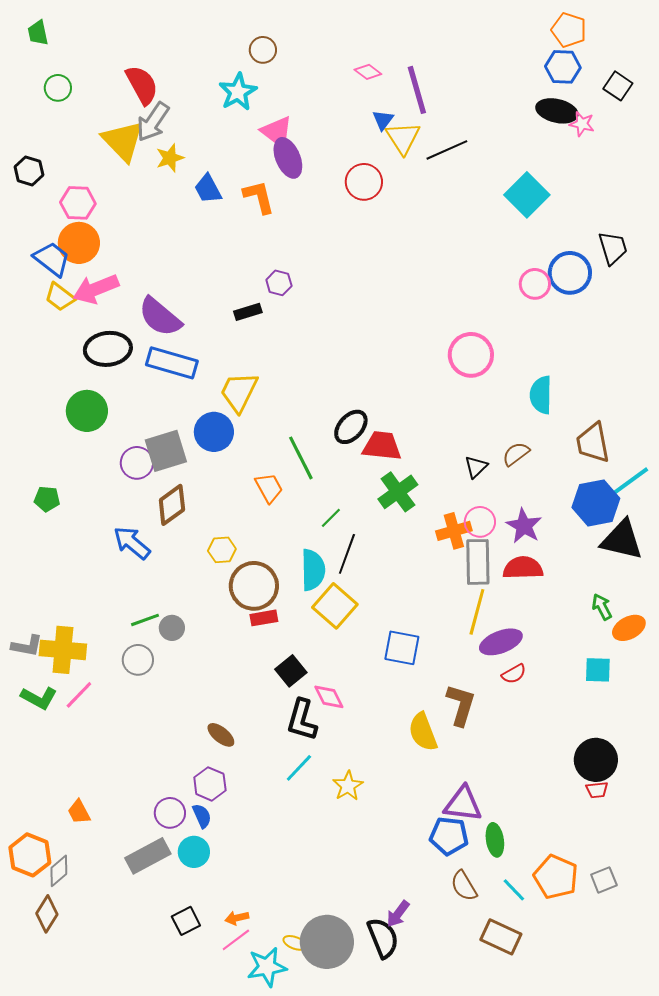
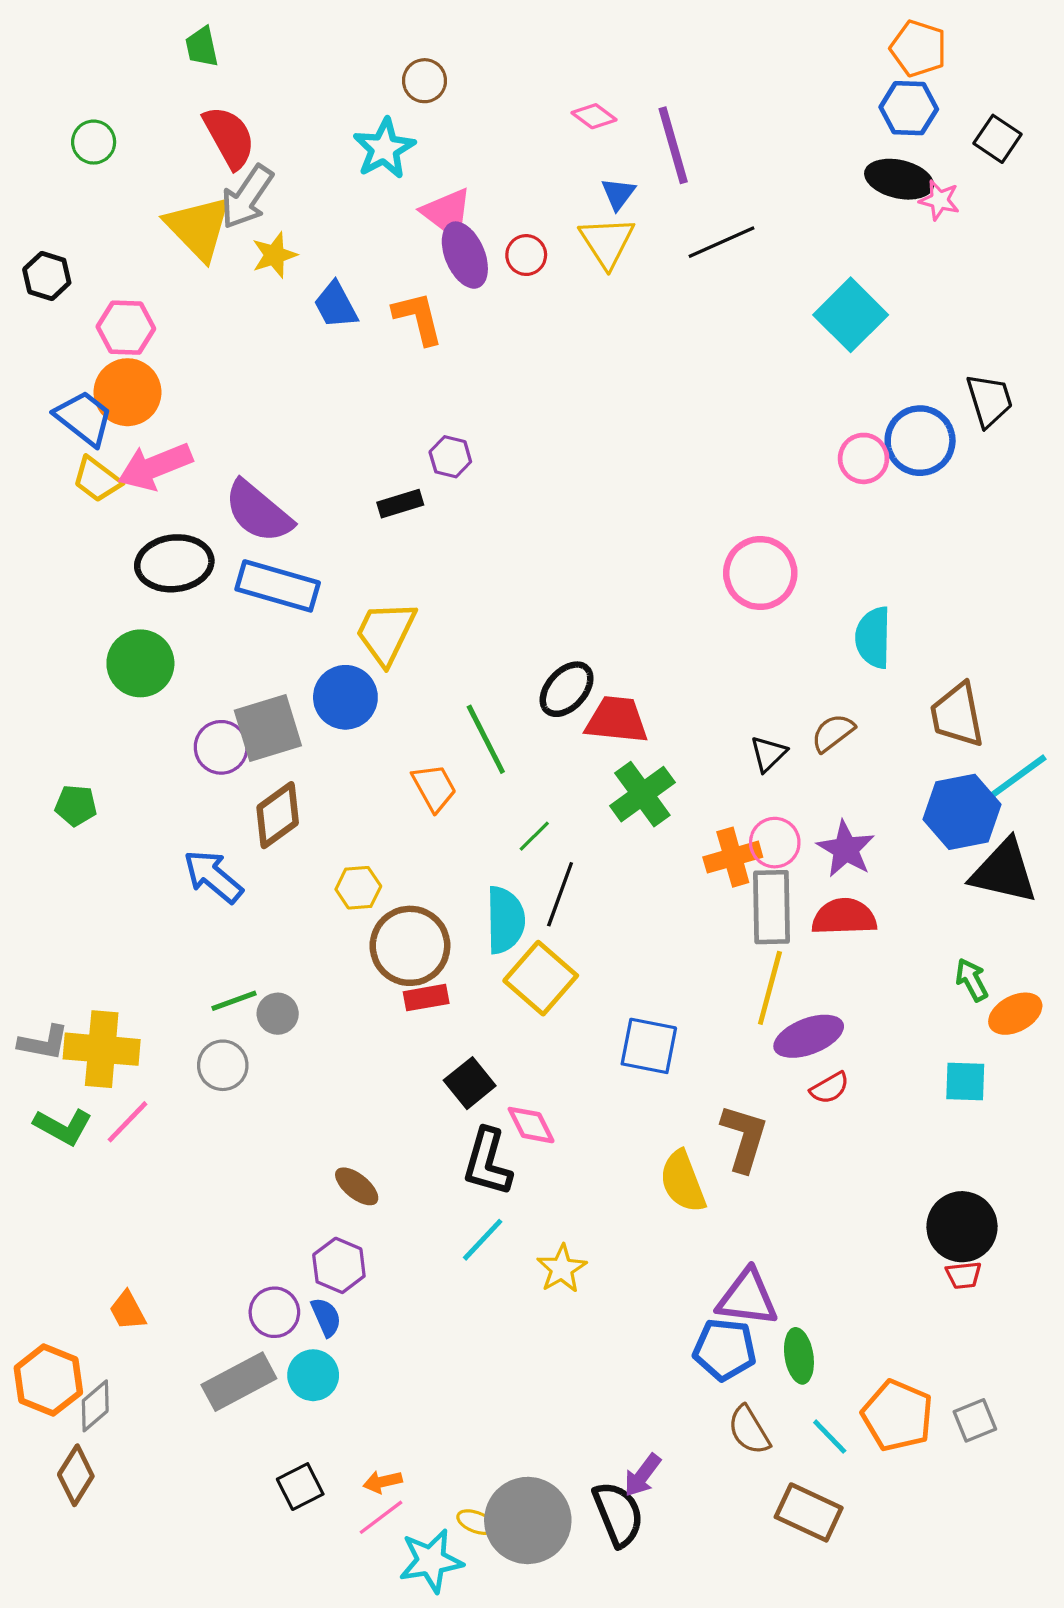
green trapezoid: (38, 33) -> (202, 47), moved
yellow triangle: (403, 138) -> (607, 242), moved
red circle: (364, 182) -> (526, 255), moved, size x0.7

